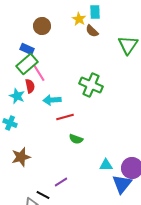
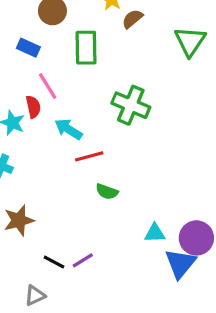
brown semicircle: (92, 31) -> (132, 19), turned 96
green rectangle: (27, 64) -> (86, 48), moved, turned -50
cyan arrow: (52, 100) -> (68, 129), turned 36
black line: (43, 195) -> (54, 262), moved

